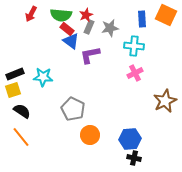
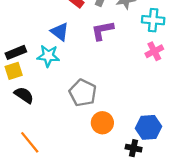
blue triangle: (71, 41) -> (60, 32), moved
orange line: (21, 137) -> (30, 142), moved
black cross: (134, 158) -> (134, 148), moved

